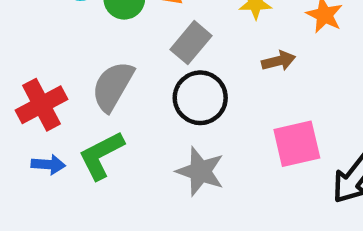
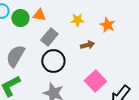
pink square: (297, 144) -> (95, 81), turned -30

